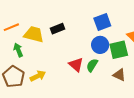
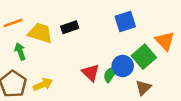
blue circle: (100, 45) -> (123, 66), moved
green square: (119, 50) -> (144, 57), turned -30
brown triangle: (119, 75) -> (143, 88), turned 48

